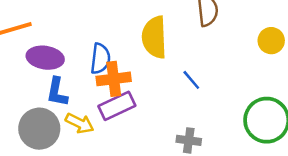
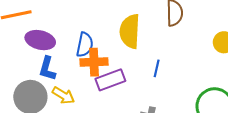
blue line: (191, 80) -> (157, 68), turned 48
purple rectangle: (117, 106) -> (110, 80), moved

